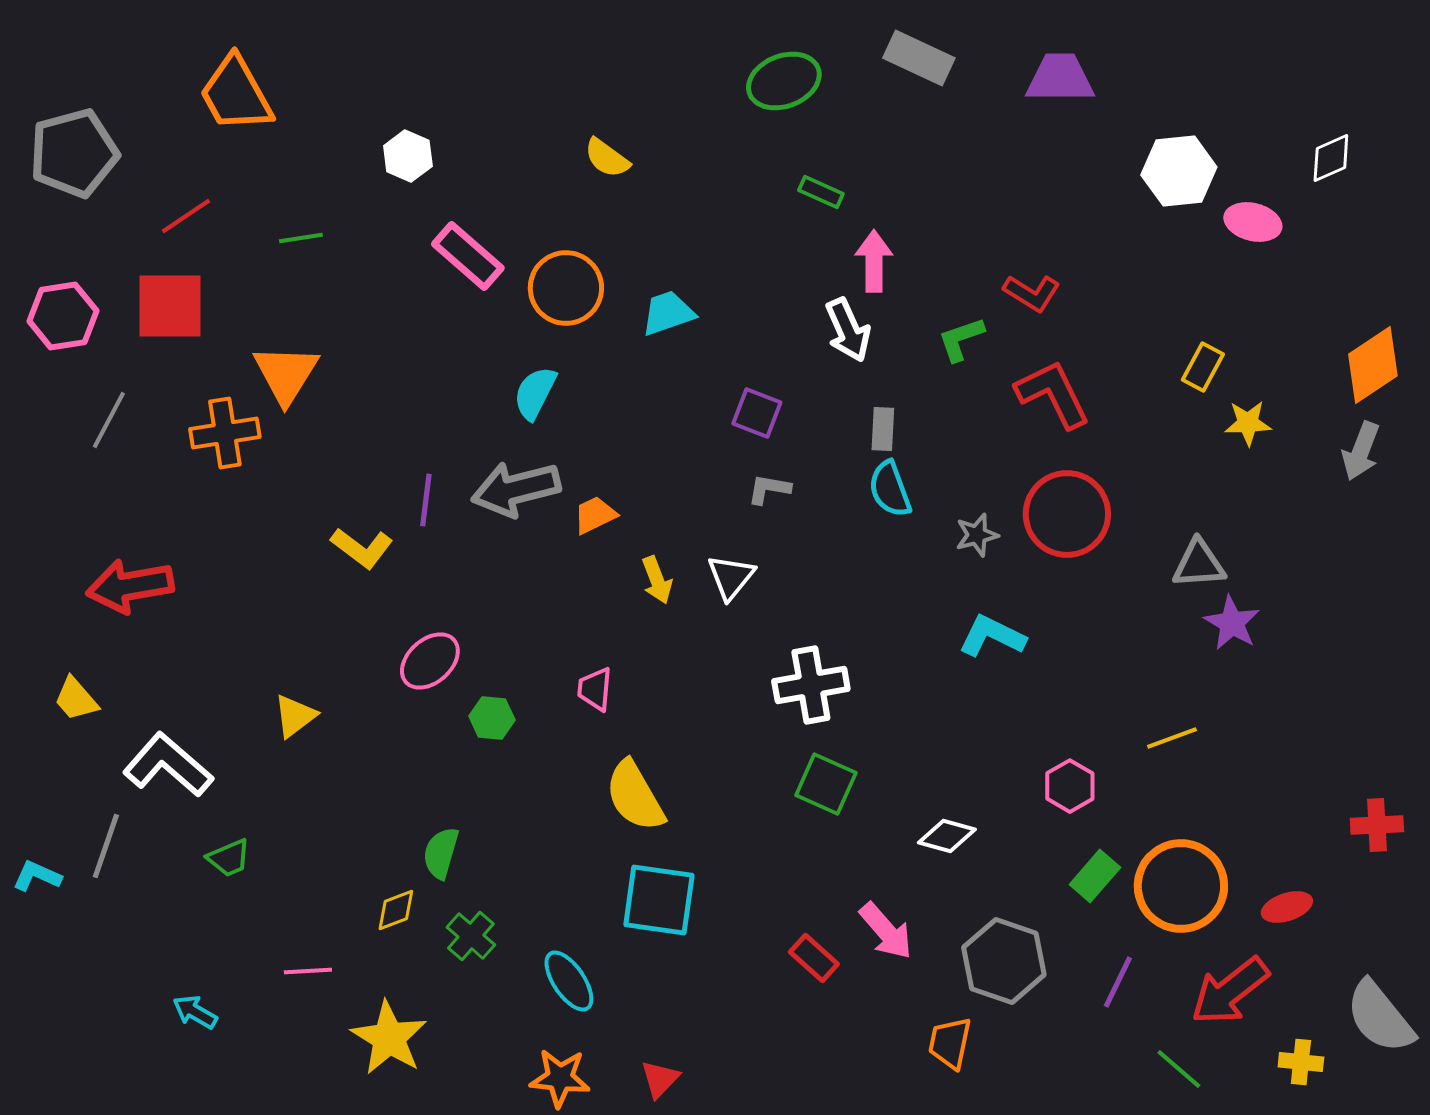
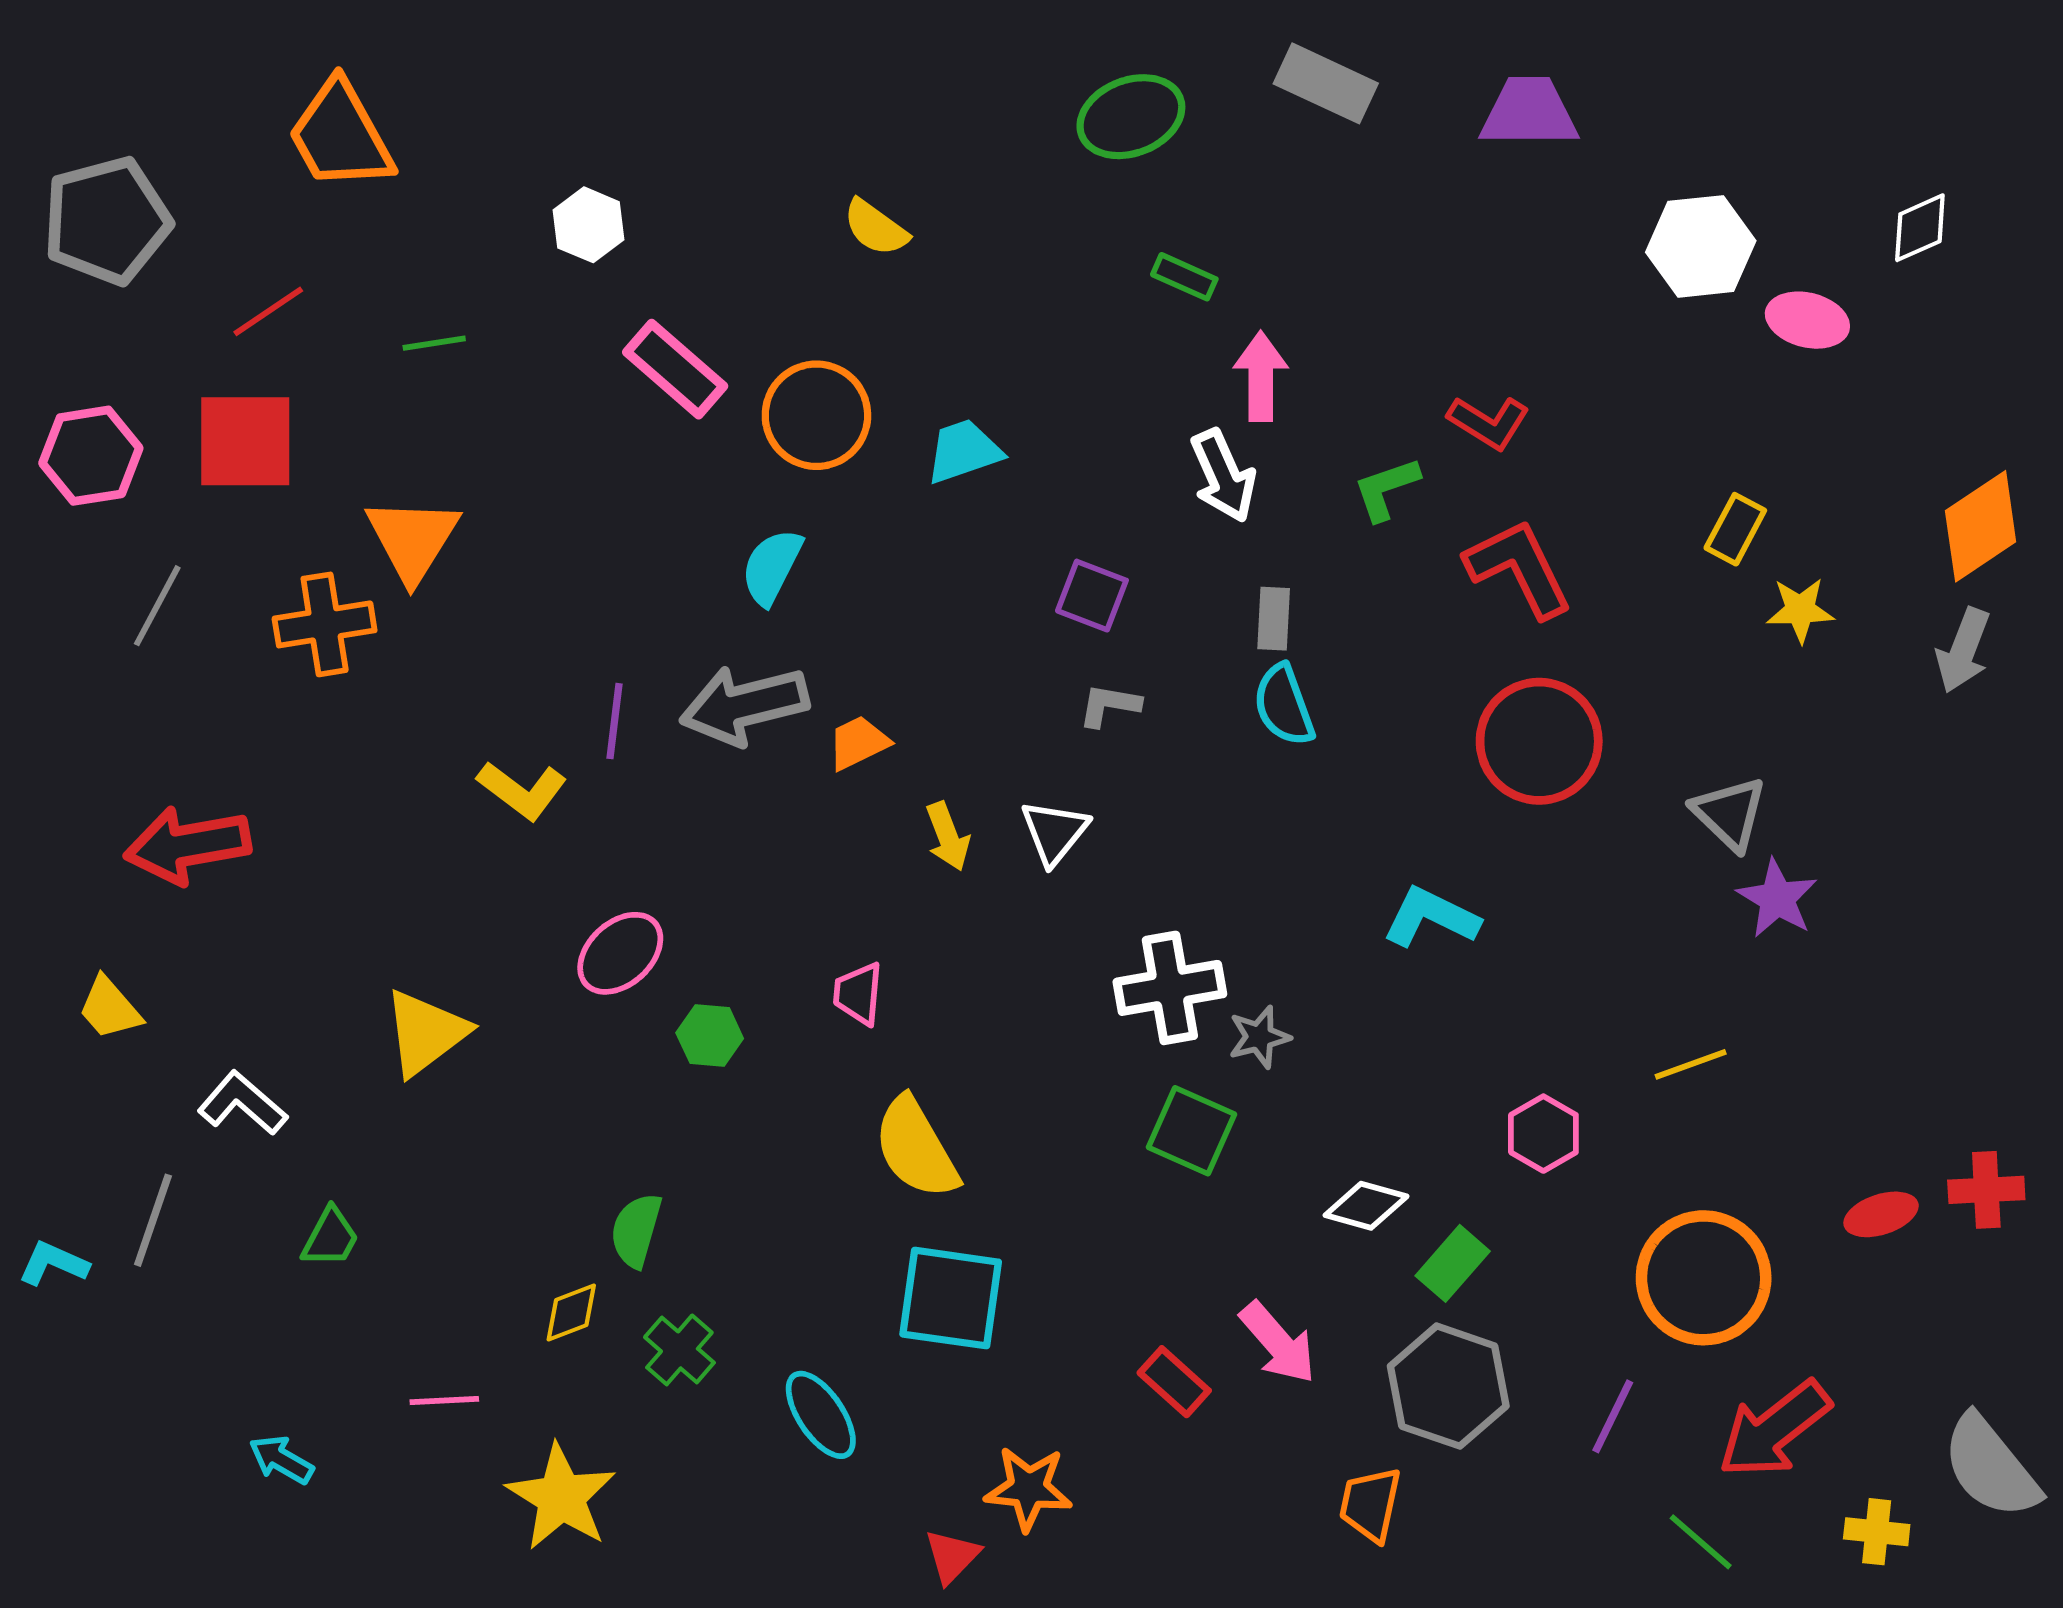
gray star: (977, 535) -> (1259, 1037), moved
gray triangle: (1199, 564) -> (1730, 813), turned 48
yellow triangle: (295, 716) -> (426, 1033), size x1.4
white L-shape: (168, 765) -> (242, 1103), size x0.7
green trapezoid: (229, 858) -> (330, 1237), turned -39
green rectangle: (1095, 876) -> (1453, 1263), moved
red ellipse: (1287, 907) -> (1881, 1214), moved
orange star: (560, 1078) -> (1028, 1488), moved

